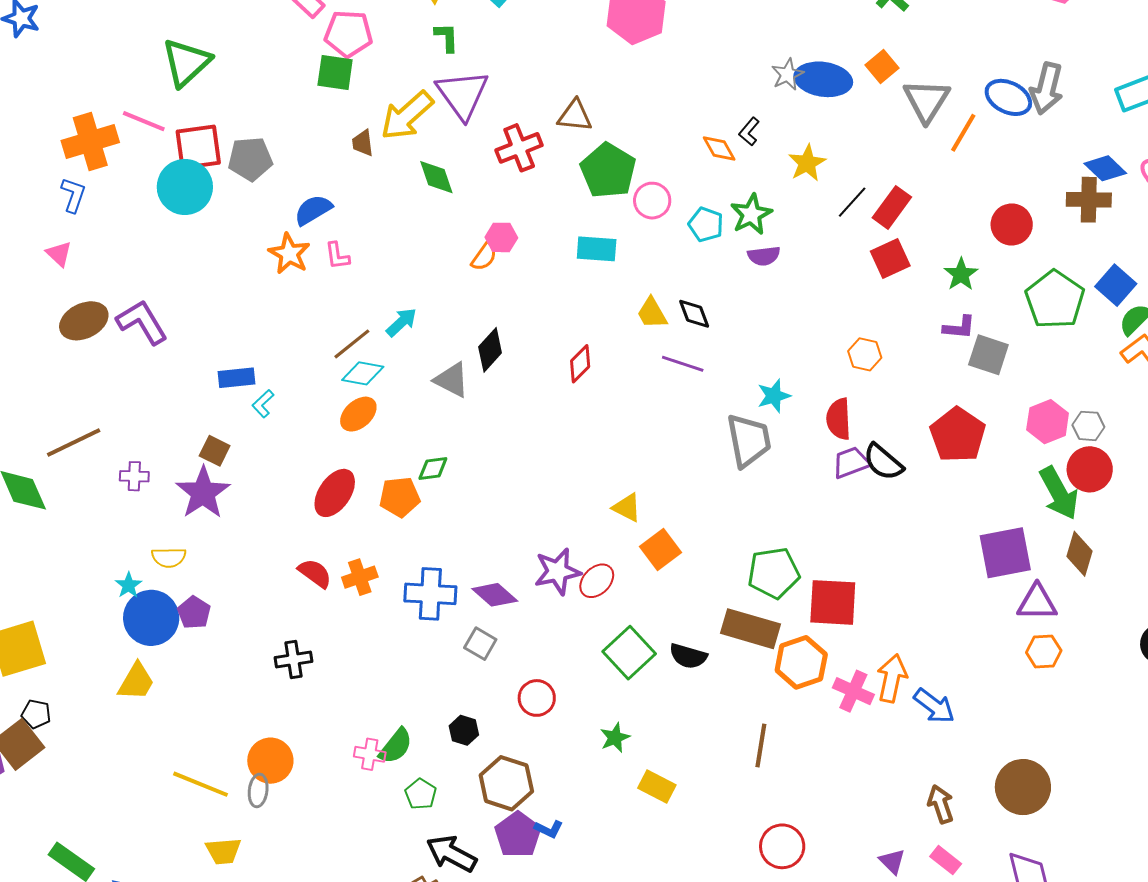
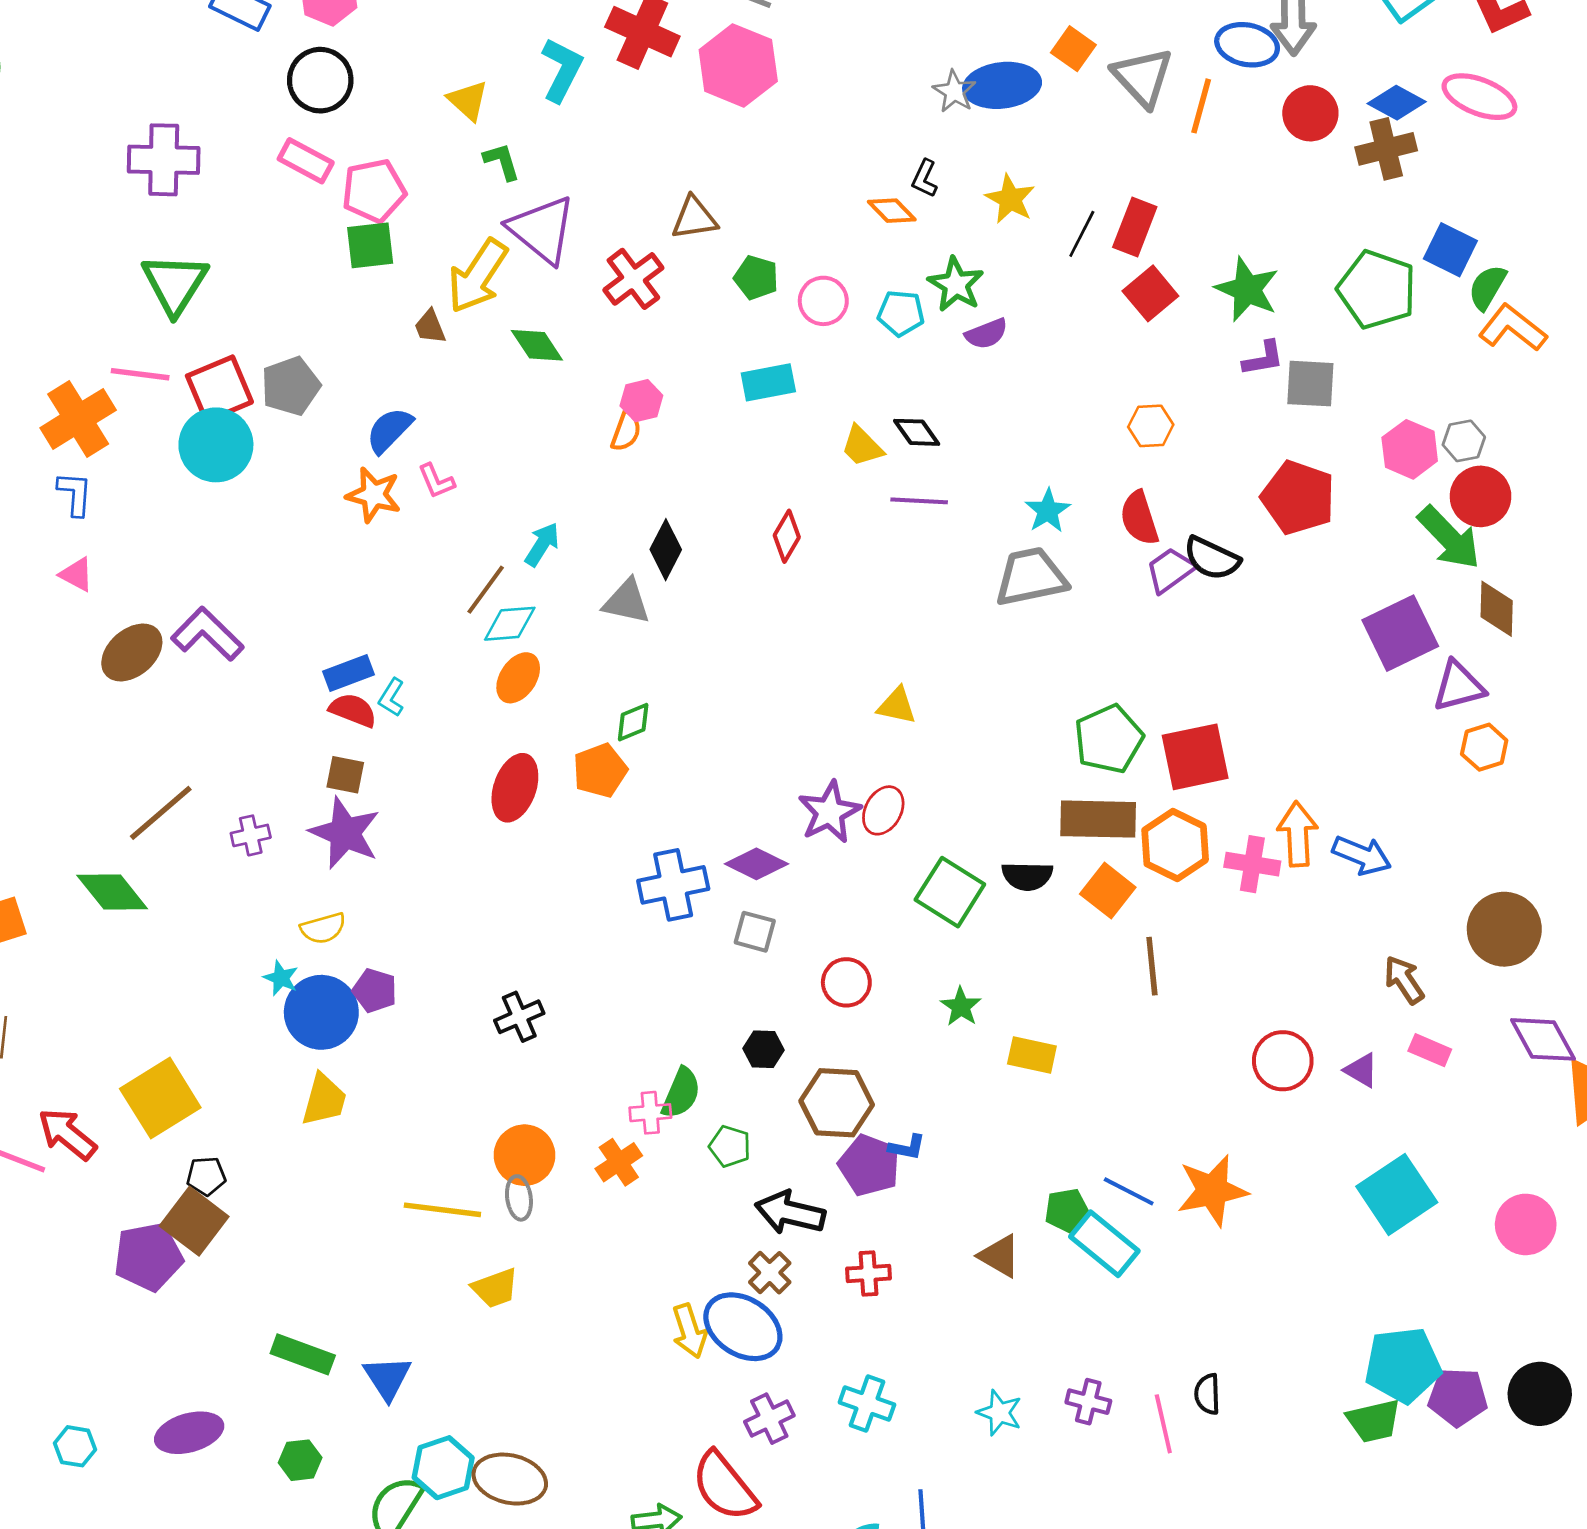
green pentagon: (608, 171) -> (756, 277), size x0.6
red circle: (1012, 225) -> (1310, 113), moved
green star: (961, 274) -> (1247, 289), size x1.4
gray trapezoid: (749, 440) -> (1031, 577), turned -76
orange square: (661, 549) -> (1108, 891), moved
red semicircle: (315, 573) -> (353, 710), moved
orange cross: (360, 577) -> (619, 1162), moved
red circle: (782, 846) -> (1283, 1061), moved

